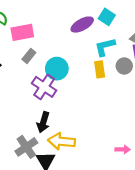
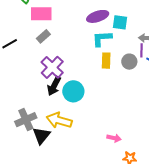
cyan square: (107, 17) -> (120, 22), moved, turned -35
cyan L-shape: (105, 47) -> (102, 38), moved
cyan circle: (57, 69) -> (73, 91), moved
black arrow: (43, 122) -> (54, 86), moved

